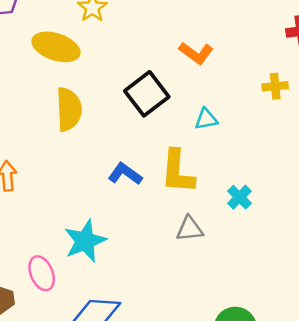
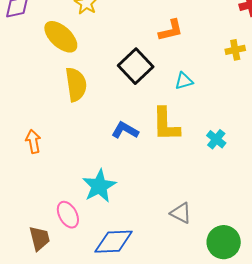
yellow ellipse: (56, 47) -> (61, 37), turned 30
orange L-shape: (196, 53) -> (171, 30), turned -44
gray triangle: (190, 229) -> (181, 213), moved, turned 40

